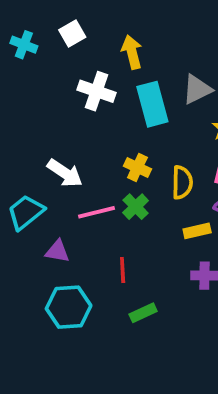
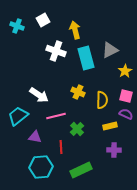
green cross: (136, 207) -> (77, 129), moved
red line: (123, 270) -> (61, 147), moved
green rectangle: (143, 313) -> (81, 170), size x1.5

